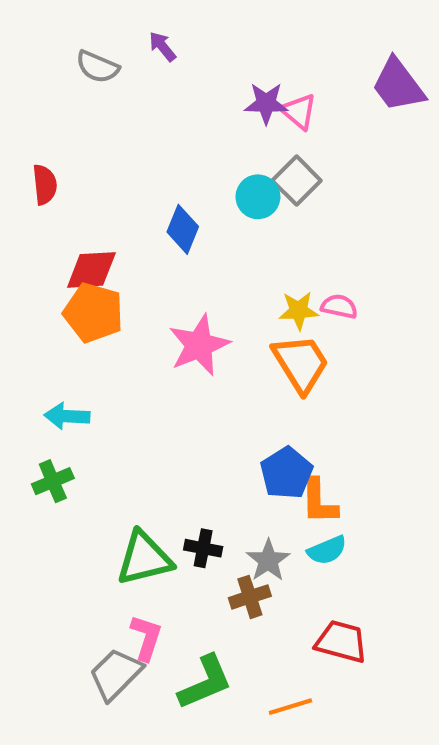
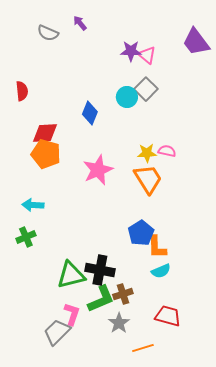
black cross: (203, 548) -> (100, 270), size x1.6
gray star: (268, 560) -> (119, 323), moved
green L-shape: (205, 682) -> (101, 299), moved

